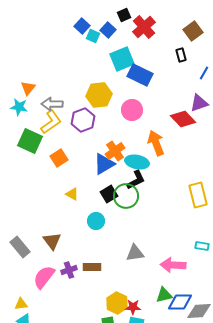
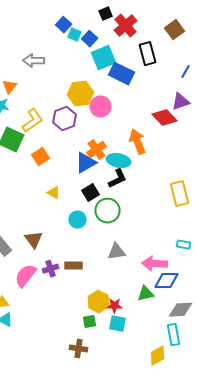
blue square: (108, 30) -> (90, 39), moved
black rectangle: (181, 55) -> (148, 54), moved, size x1.6
gray arrow: (52, 104) -> (34, 61), moved
pink circle: (132, 110) -> (101, 107), moved
green circle: (126, 196) -> (108, 211), moved
blue diamond: (180, 302) -> (167, 281), moved

